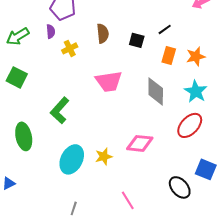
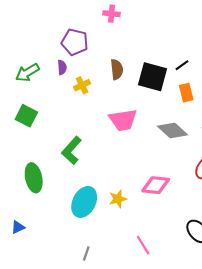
black square: (137, 40) -> (153, 77), size x1.8
orange rectangle: (169, 55) -> (186, 93), turned -30
gray diamond: (156, 91) -> (173, 130), turned -48

